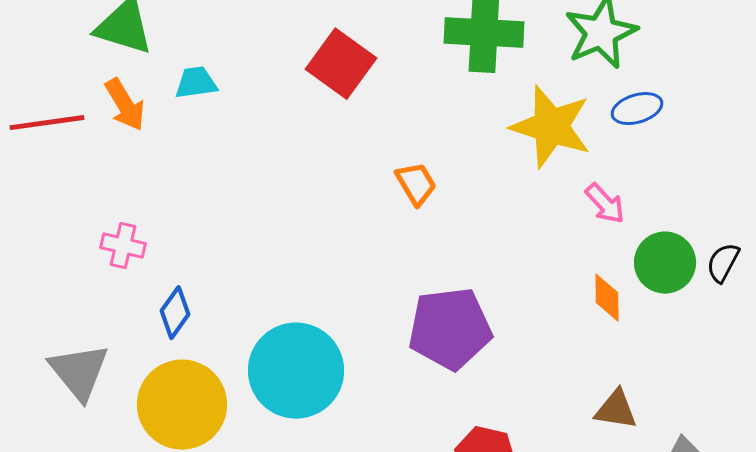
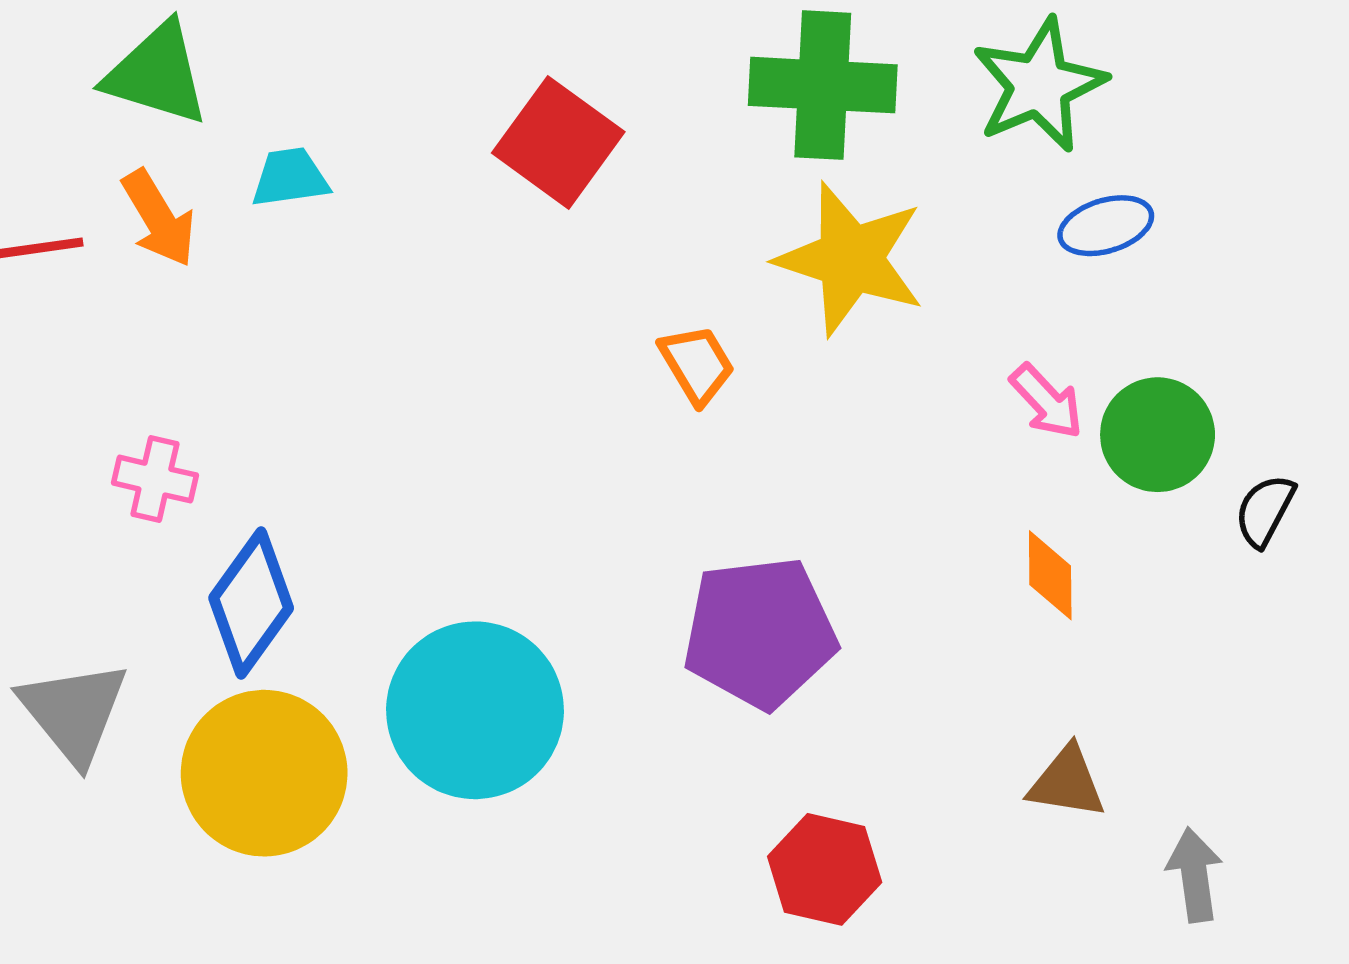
yellow star: (551, 127) -> (850, 259), moved
green circle: (665, 263) -> (1158, 435), moved
blue diamond: (175, 313) -> (251, 603), size x1.5

